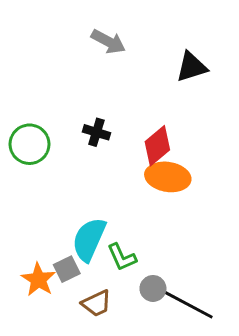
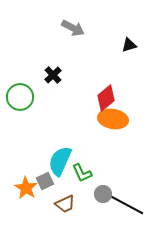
black triangle: (192, 67) -> (129, 45), size x0.7
black cross: (96, 132) -> (53, 75), moved, turned 30

